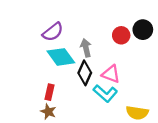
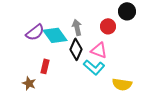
purple semicircle: (53, 32) -> (35, 32), moved
red circle: (121, 35) -> (108, 26), moved
brown star: (48, 112) -> (29, 83), moved

